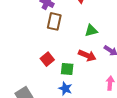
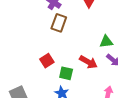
green triangle: (91, 31) -> (106, 42), moved

